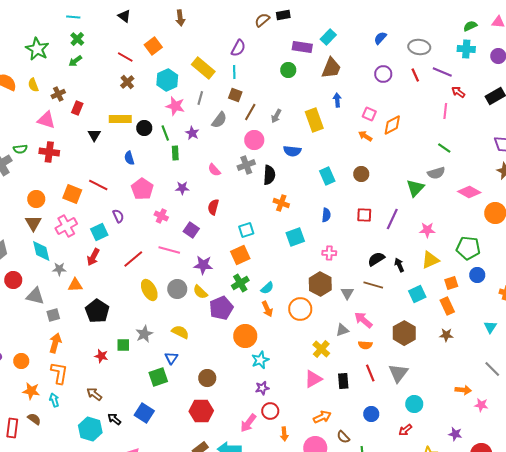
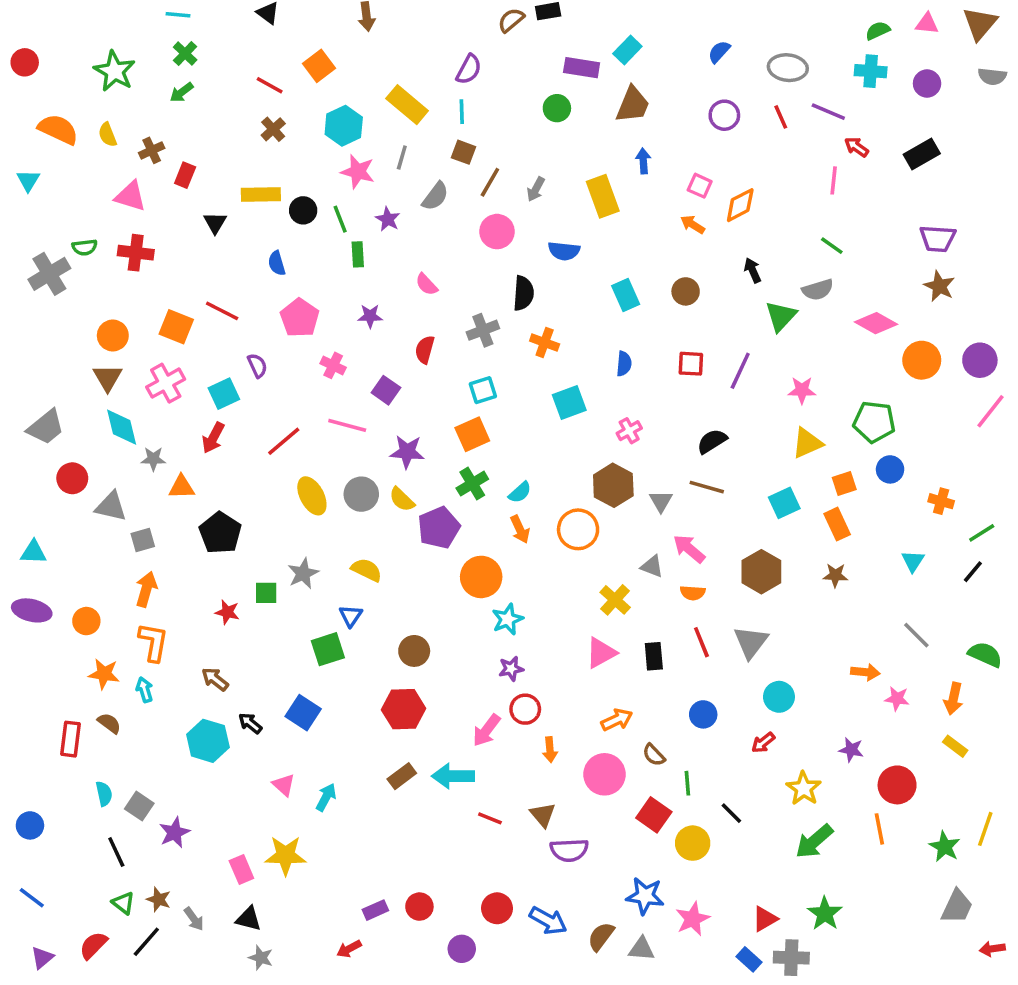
gray cross: (246, 165) -> (483, 330), moved
pink cross: (329, 253) -> (629, 431), turned -32
black arrow: (399, 265) -> (753, 270), moved
gray triangle: (342, 330) -> (652, 566), turned 40

